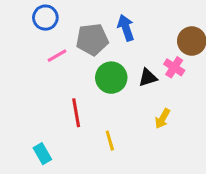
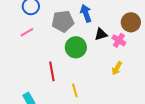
pink line: (57, 56) -> (27, 32), moved
black triangle: (148, 78) -> (101, 34), moved
yellow arrow: (162, 119) -> (117, 68), moved

